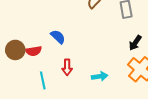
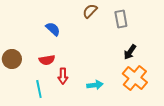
blue semicircle: (58, 37) -> (53, 29), moved
red semicircle: (34, 51) -> (47, 60), moved

